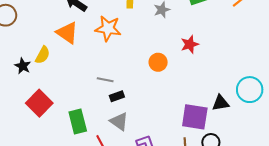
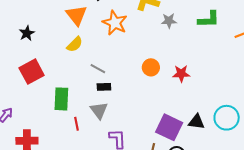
red star: (190, 44) -> (181, 74), moved
yellow semicircle: (43, 55) -> (75, 44), moved

